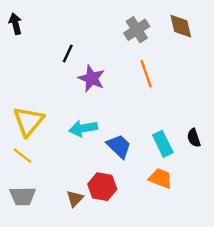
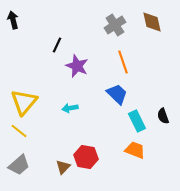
cyan arrow: (83, 128) -> (70, 108), size x0.7
blue trapezoid: (119, 146) -> (117, 94), moved
gray trapezoid: (23, 196) -> (19, 165), turned -40

